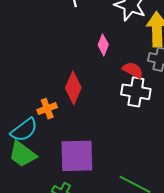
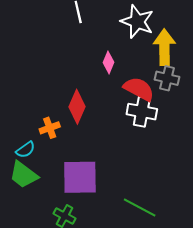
red semicircle: (133, 70) -> (139, 89), size x1.4
cyan semicircle: (24, 130) -> (26, 150), size x0.7

